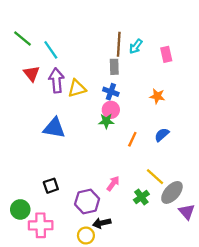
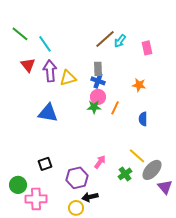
brown line: (119, 44) -> (105, 39), turned 45
gray rectangle: (114, 67) -> (98, 69), moved
blue semicircle: (162, 135) -> (143, 119), turned -48
orange line: (132, 139) -> (115, 108), moved

